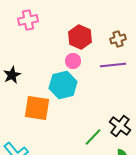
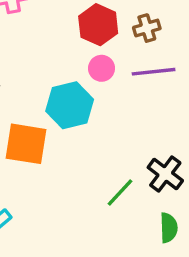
brown cross: (118, 39) -> (147, 28), moved
pink circle: (73, 61) -> (102, 68), moved

